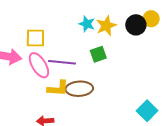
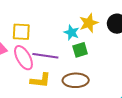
cyan star: (87, 24) -> (72, 32), moved
brown ellipse: (79, 89) -> (76, 80), moved

